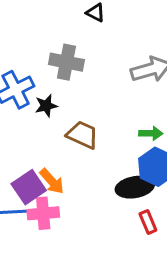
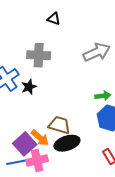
brown trapezoid: (82, 135) -> (59, 125), moved
black ellipse: (135, 187) -> (67, 143), moved

